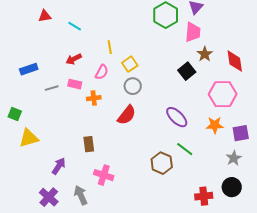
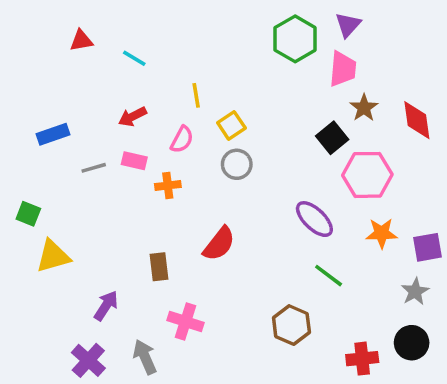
pink hexagon: (223, 94) -> (367, 175), moved
red semicircle: (127, 115) -> (219, 244), moved
brown hexagon: (162, 163) -> (291, 325), moved

